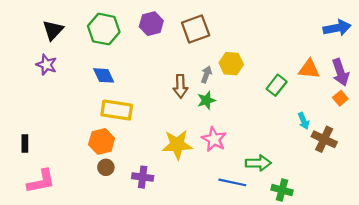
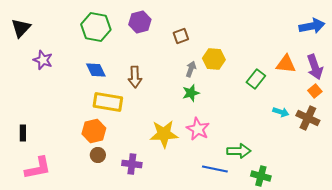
brown square: (196, 29) -> (181, 36), moved, size x0.6
black triangle: (53, 30) -> (21, 28), moved
brown arrow: (180, 86) -> (135, 77), moved
cyan arrow: (304, 121) -> (281, 112), turned -49
brown cross: (324, 139) -> (308, 118), moved

